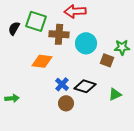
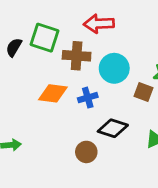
blue cross: (62, 84) -> (88, 98), moved, turned 32

